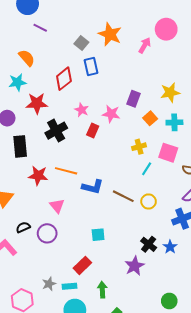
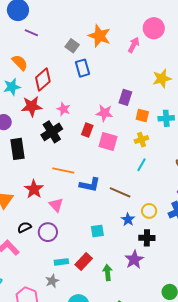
red diamond: (64, 79) -> (43, 79), moved
yellow star: (170, 92) -> (162, 79), moved
pink star: (82, 110) -> (64, 109), moved
orange square: (150, 118) -> (142, 115), turned -32
yellow cross: (139, 147) -> (141, 140), moved
pink square: (168, 153) -> (108, 142), moved
red star: (38, 176) -> (34, 189), moved, turned 30
yellow circle: (149, 201) -> (149, 211), moved
black cross: (149, 244) -> (147, 238), turned -35
blue star: (170, 247) -> (128, 220), moved
cyan rectangle: (69, 286) -> (61, 262), moved
green arrow: (102, 290) -> (108, 272), moved

